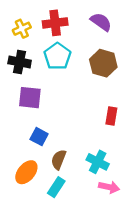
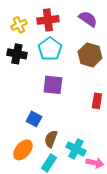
purple square: (30, 98) -> (53, 85), moved
cyan cross: (98, 162) -> (76, 149), moved

